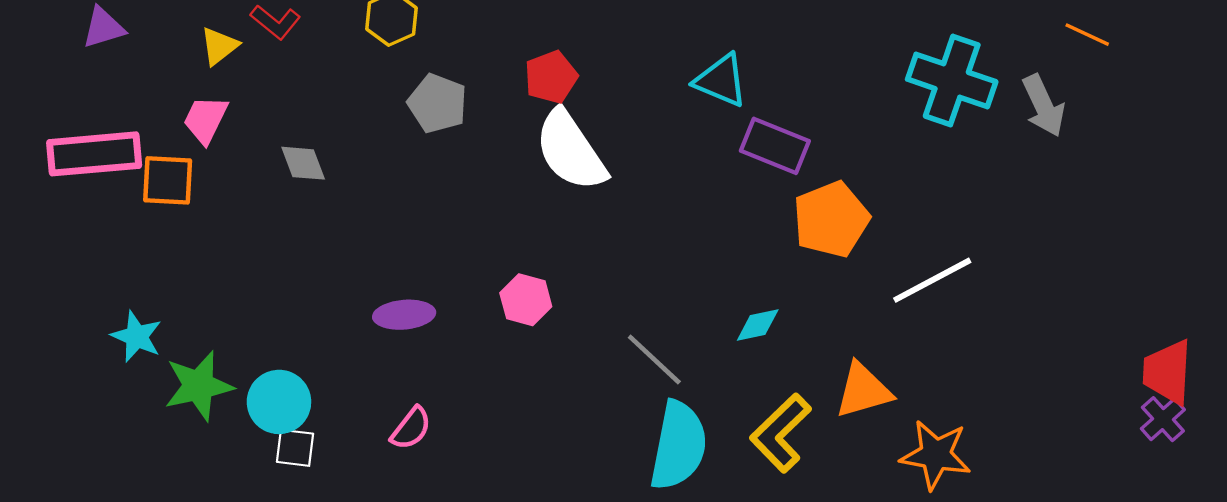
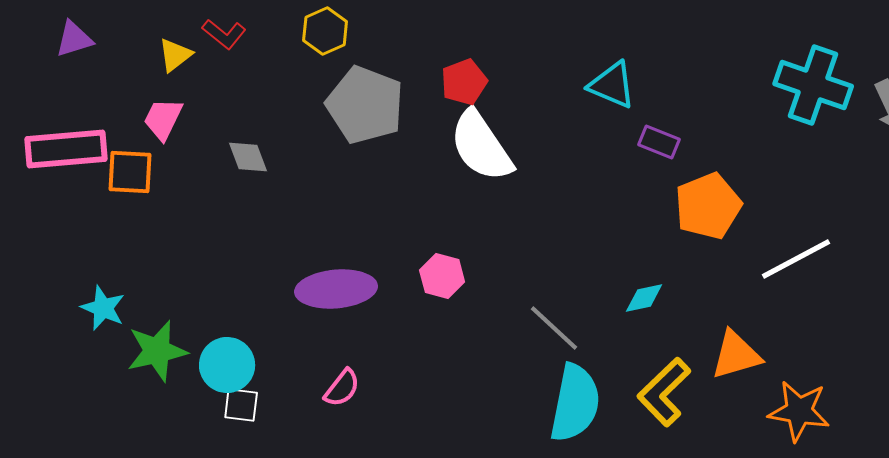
gray pentagon: (437, 103) -> (365, 105), size x1.5
purple rectangle: (775, 146) -> (659, 142), size x0.7
purple ellipse: (404, 315) -> (336, 289), size x1.5

